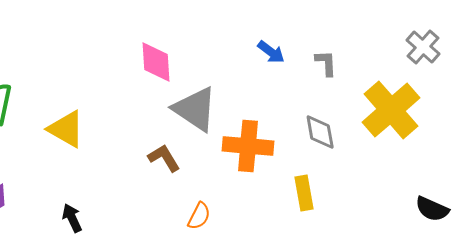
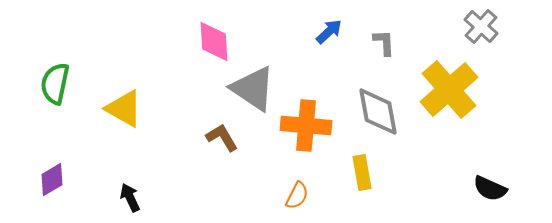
blue arrow: (271, 52) -> (329, 32), turned -80
gray diamond: (320, 132) -> (378, 112), size x1.4
orange semicircle: (199, 216) -> (297, 196), moved

